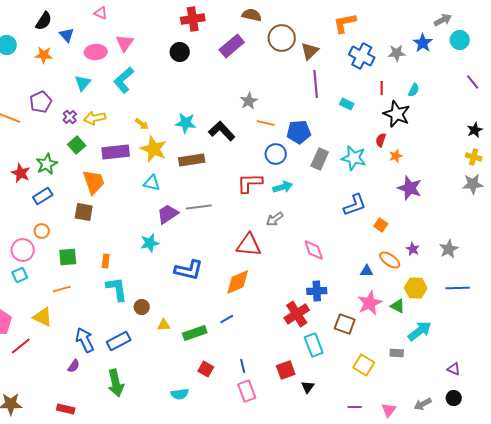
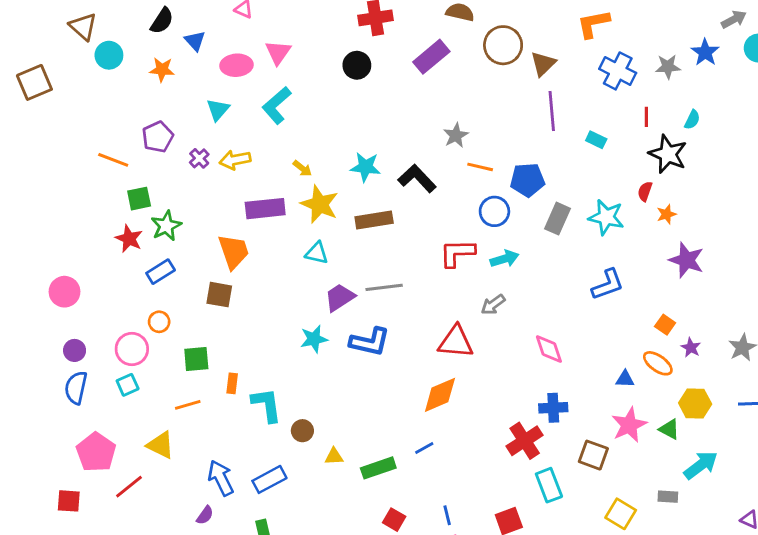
green square: (77, 145) -> (139, 199), moved, turned 30
orange square: (381, 225) -> (665, 325), moved
orange rectangle: (106, 261) -> (232, 383), moved
blue L-shape: (189, 270) -> (370, 342), moved

